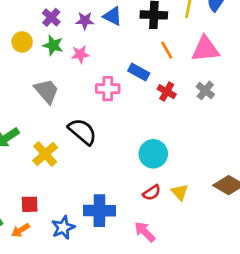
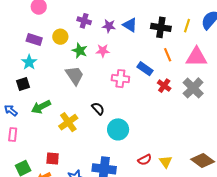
purple cross: (51, 17) -> (84, 21), turned -32
green star: (53, 45) -> (80, 51), moved
gray cross: (205, 90) -> (193, 88), size x1.5
black semicircle: (82, 132) -> (98, 109), size x0.6
cyan circle: (153, 154) -> (118, 129), moved

